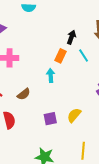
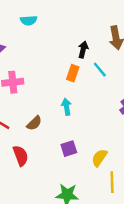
cyan arrow: (51, 75) -> (66, 107), moved
yellow semicircle: (74, 115) -> (99, 158), moved

